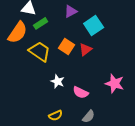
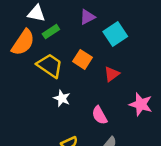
red triangle: (86, 49) -> (112, 74), moved
white star: (58, 81) -> (62, 98), moved
pink semicircle: (81, 92) -> (100, 115), turned 35

